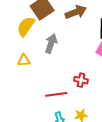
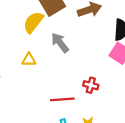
gray arrow: (51, 43) -> (60, 43), turned -60

